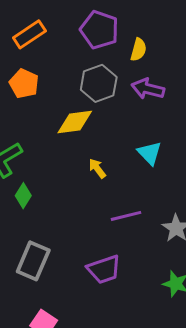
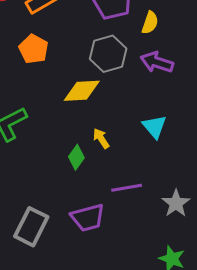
green diamond: (23, 196) -> (76, 157), moved
purple trapezoid: (104, 269) -> (88, 218), moved

